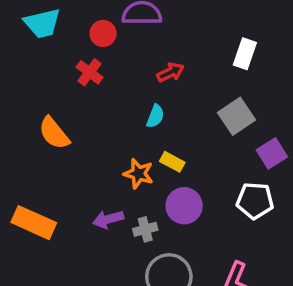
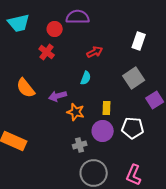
yellow rectangle: (172, 162) -> (107, 108), moved, turned 64
white pentagon: (255, 201) -> (133, 128), moved
purple arrow: (108, 219) -> (58, 96), moved

